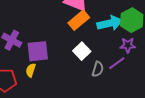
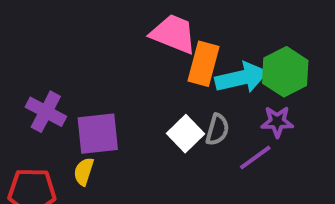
orange rectangle: (79, 20) -> (203, 64), moved, turned -35
gray semicircle: (98, 69) -> (217, 130), moved

